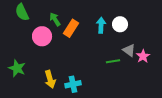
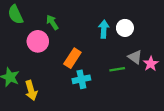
orange rectangle: (71, 28) -> (72, 58), moved
yellow arrow: (50, 79) -> (31, 91), moved
cyan cross: (73, 84) -> (81, 79), moved

